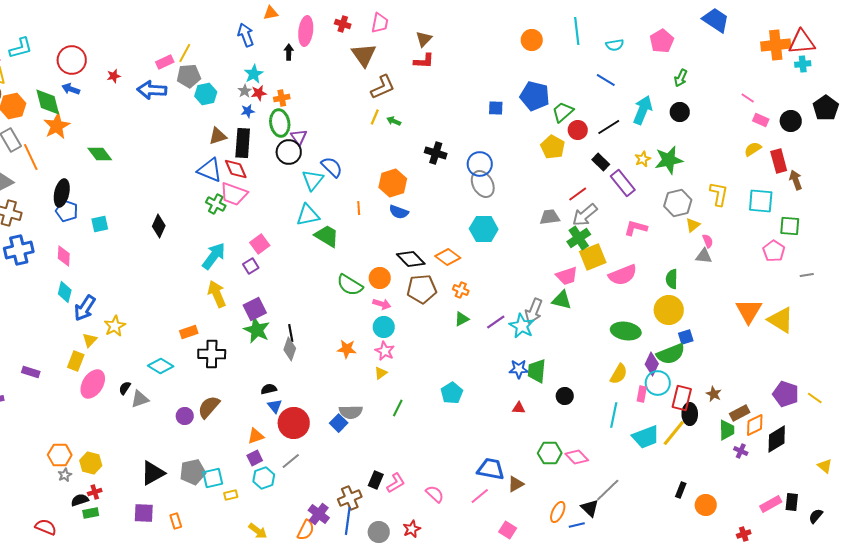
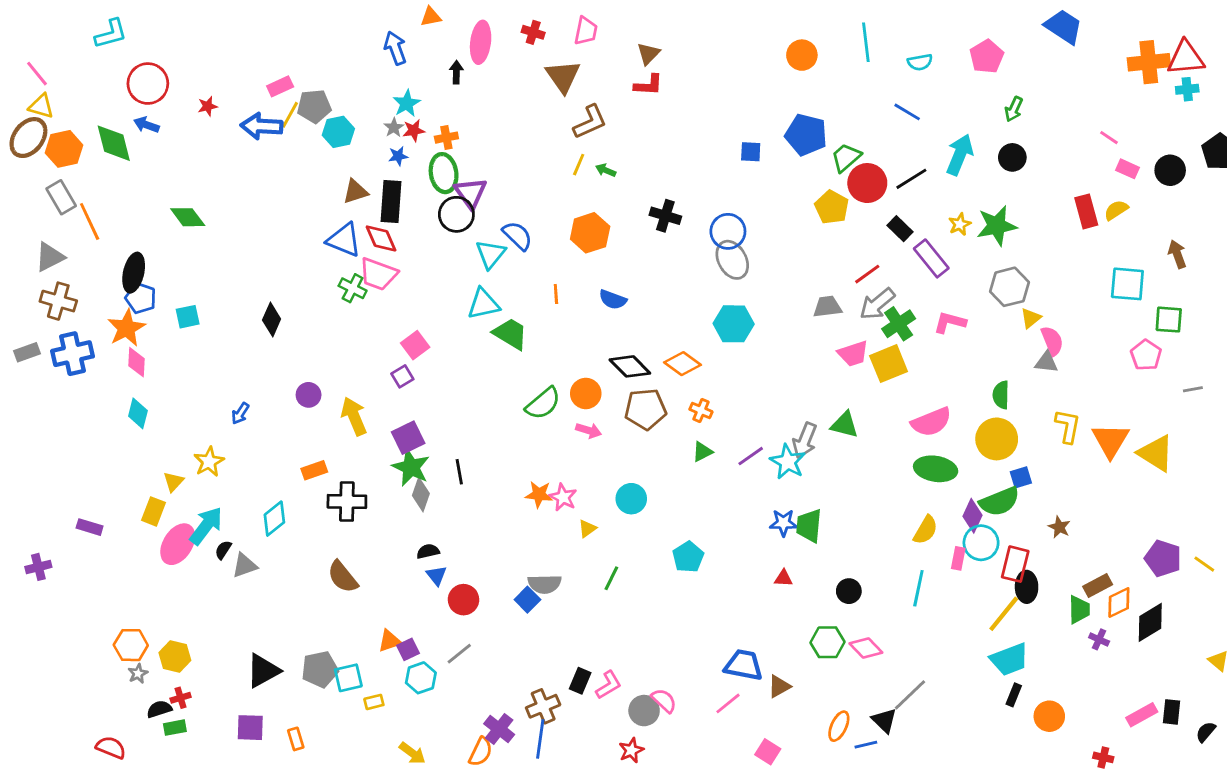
cyan L-shape: (21, 48) -> (111, 34), moved
yellow line: (185, 53) -> (290, 115), moved
orange star: (57, 126) -> (127, 328), moved
red circle: (578, 130) -> (867, 183), size x1.4
purple triangle: (299, 137) -> (471, 193), size x1.4
red rectangle: (779, 161) -> (1086, 211), moved
orange hexagon: (393, 183) -> (590, 233), moved
yellow L-shape: (719, 194) -> (1068, 426), moved
green cross: (579, 238) -> (899, 324), moved
pink semicircle: (708, 241) -> (1052, 341), size x1.5
cyan arrow: (214, 256) -> (206, 526), moved
pink semicircle: (623, 275) -> (931, 422), moved
pink trapezoid: (567, 276) -> (853, 354), moved
green semicircle: (350, 285) -> (543, 403), turned -72
blue arrow: (85, 308) -> (240, 413), moved, size x0.6
cyan circle: (384, 327) -> (631, 499), moved
gray diamond: (290, 349) -> (421, 494), moved
pink star: (385, 351) -> (563, 497), moved
cyan diamond: (161, 366) -> (274, 519), turned -70
brown star: (714, 394) -> (1059, 527), moved
black circle: (565, 396) -> (849, 591), moved
brown semicircle: (209, 407) -> (343, 577), turned -80
purple circle: (185, 416) -> (309, 395), moved
red circle: (294, 423) -> (464, 600), size x0.7
orange triangle: (256, 436) -> (390, 641), moved
cyan trapezoid: (646, 437) -> (1009, 659), moved
gray circle: (379, 532) -> (644, 711), moved
red cross: (744, 534) -> (1103, 757), turned 32

